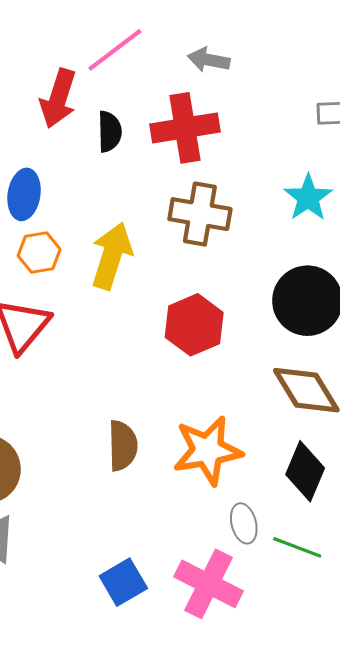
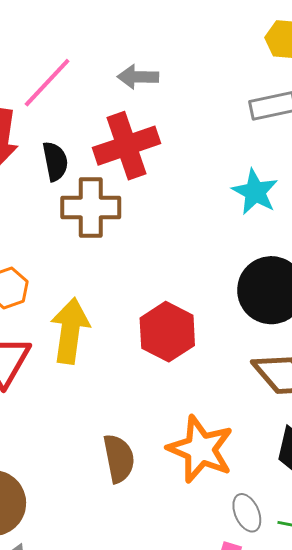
brown cross: (200, 214) -> (91, 208), moved
yellow arrow: (112, 256) -> (70, 331), moved
orange star: (208, 450) -> (200, 449), turned -30

